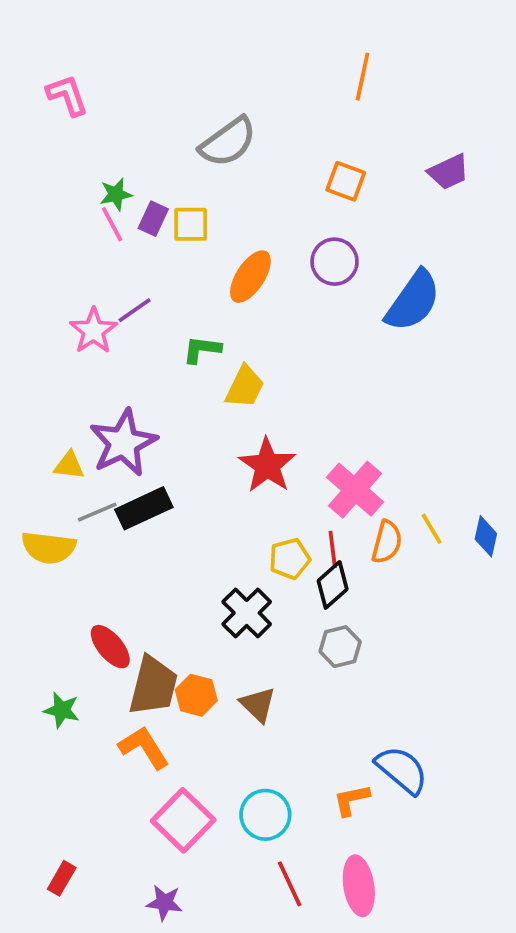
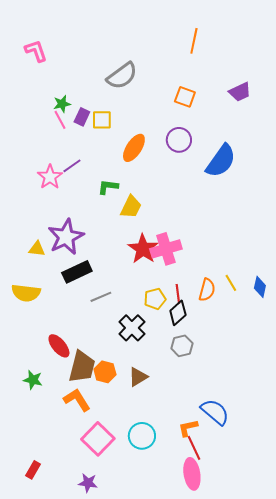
pink cross: (355, 490) -> (166, 249), moved, turned 32
gray line: (97, 512) -> (101, 297), moved
brown triangle: (258, 705) -> (138, 377), turned 45
red line: (290, 884) -> (194, 448), moved

